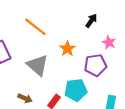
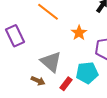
gray triangle: (37, 65) -> (51, 62), moved

